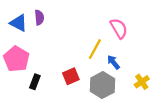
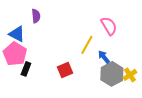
blue triangle: (19, 23) -> (17, 34), moved
black rectangle: (35, 82) -> (26, 69), moved
gray hexagon: (102, 85) -> (112, 74), moved

